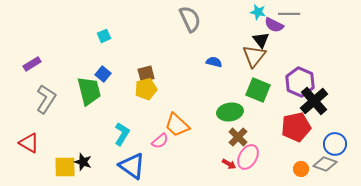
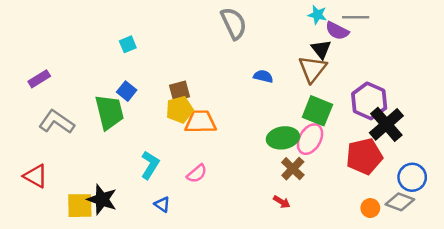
gray L-shape: (46, 99) -> (56, 122), turned -88
orange trapezoid: (177, 125) -> (200, 122), moved, turned 136
pink ellipse: (248, 157) -> (310, 139), moved
black star: (83, 162) -> (102, 199), size x1.4
blue triangle: (132, 166) -> (162, 204), size x0.5

